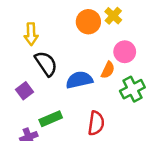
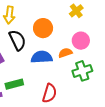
orange circle: (88, 22) -> (43, 28), moved
orange semicircle: (108, 70) -> (65, 53), turned -144

